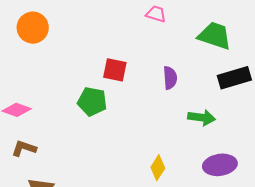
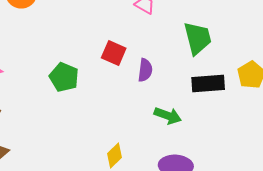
green trapezoid: (215, 36) -> (198, 38), turned 45
red square: (115, 70) -> (114, 53), moved

